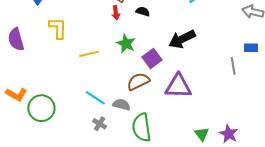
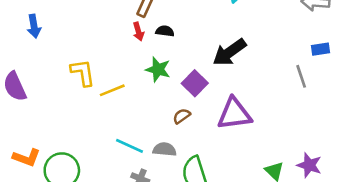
black semicircle: (143, 11) -> (165, 31), moved
yellow L-shape: (58, 28) -> (83, 73), moved
brown semicircle: (138, 81) -> (182, 116), size x0.6

